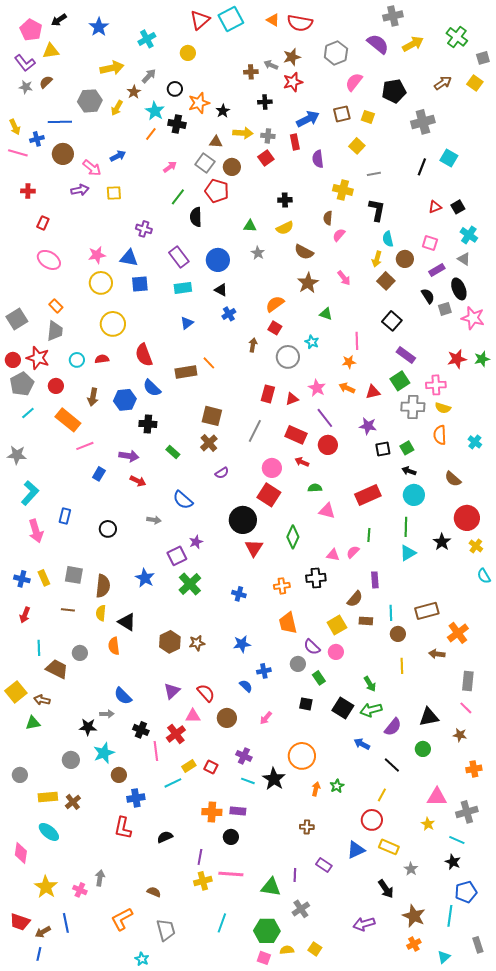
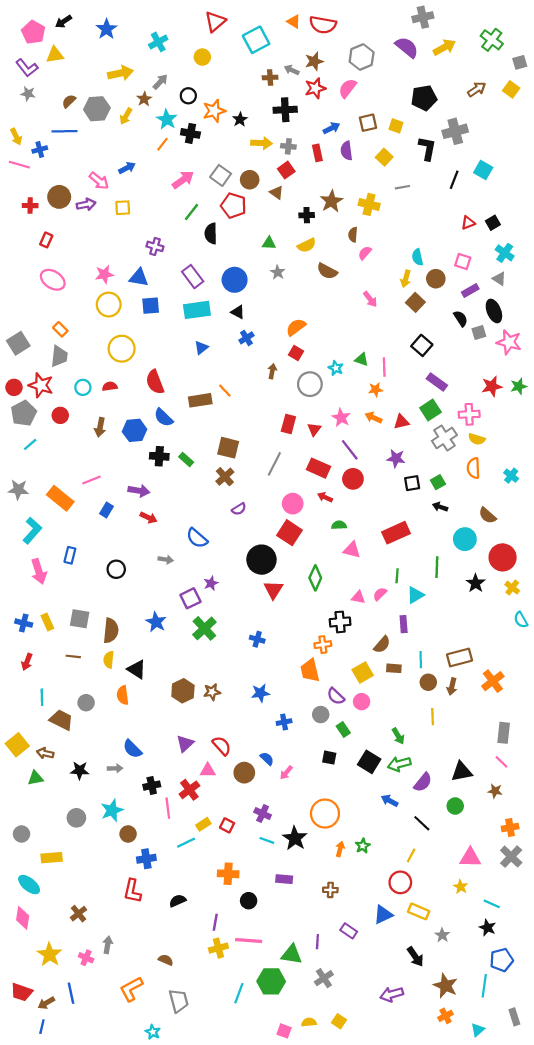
cyan square: (231, 19) -> (256, 40), moved
brown semicircle: (46, 82) -> (69, 101), moved
pink semicircle: (354, 82) -> (348, 88), moved
black cross: (265, 102) -> (285, 110), size x1.5
blue arrow: (308, 119) -> (331, 128), size x0.7
brown triangle: (216, 142) -> (277, 193), moved, turned 32
brown circle: (63, 154) -> (59, 197), moved
purple semicircle: (318, 159) -> (347, 151), moved
pink arrow: (170, 167) -> (183, 180), size x1.5
black L-shape: (377, 210) -> (427, 149), moved
brown star: (308, 283) -> (331, 201), moved
cyan rectangle: (183, 288) -> (197, 310), size x1.4
green triangle: (326, 314) -> (362, 359), moved
red triangle: (292, 399) -> (314, 429), turned -32
gray cross: (413, 407) -> (444, 438), turned -35
orange rectangle: (68, 420) -> (60, 498), moved
green rectangle: (173, 452) -> (186, 459), moved
cyan circle: (414, 495) -> (465, 539), moved
cyan triangle: (408, 553) -> (415, 595), moved
orange cross: (282, 586) -> (323, 645), moved
brown arrow: (437, 654) -> (452, 687), moved, turned -84
blue semicircle: (246, 686) -> (267, 759), moved
black star: (88, 727) -> (80, 770), moved
black cross: (141, 730) -> (152, 786), turned -35
brown cross: (73, 802) -> (79, 914), moved
purple rectangle: (238, 811) -> (284, 879), moved
gray cross: (467, 812) -> (511, 857), moved, turned -30
cyan ellipse: (49, 832) -> (29, 885), moved
green hexagon: (267, 931) -> (271, 981), moved

